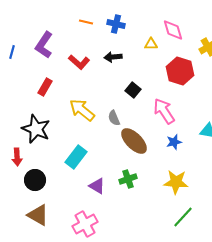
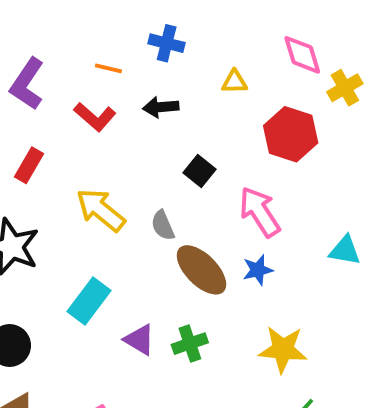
orange line: (86, 22) -> (108, 68), moved
pink diamond: (173, 30) -> (302, 55), moved
blue star: (174, 142) -> (258, 270), moved
purple triangle: (97, 186) -> (139, 340), moved

